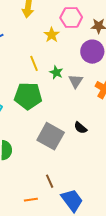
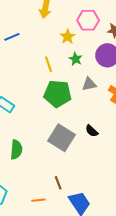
green star: (56, 72) -> (76, 59), moved
gray triangle: (76, 81) -> (89, 84), turned 42
green pentagon: (28, 96) -> (58, 94), moved

